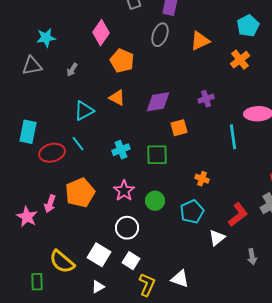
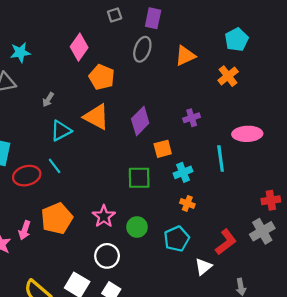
gray arrow: (72, 70) -> (48, 100), moved
orange triangle: (117, 98) -> (96, 117), size x1.5
purple diamond: (158, 102) -> (140, 121), turned -36
cyan cross: (121, 150) -> (183, 172), moved

